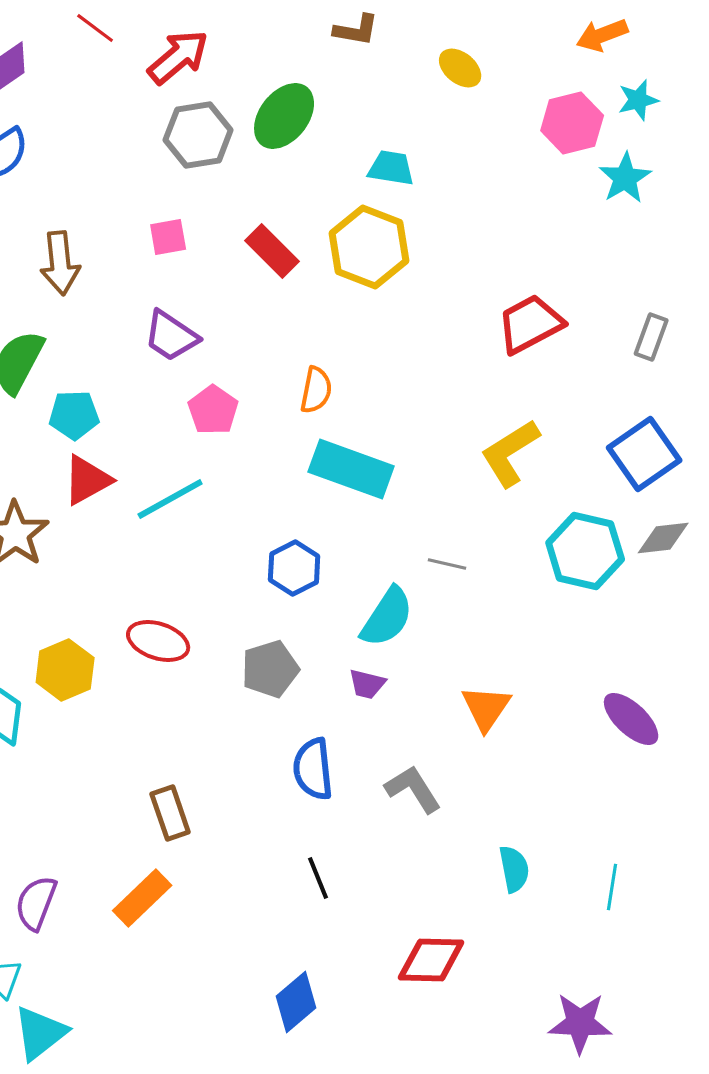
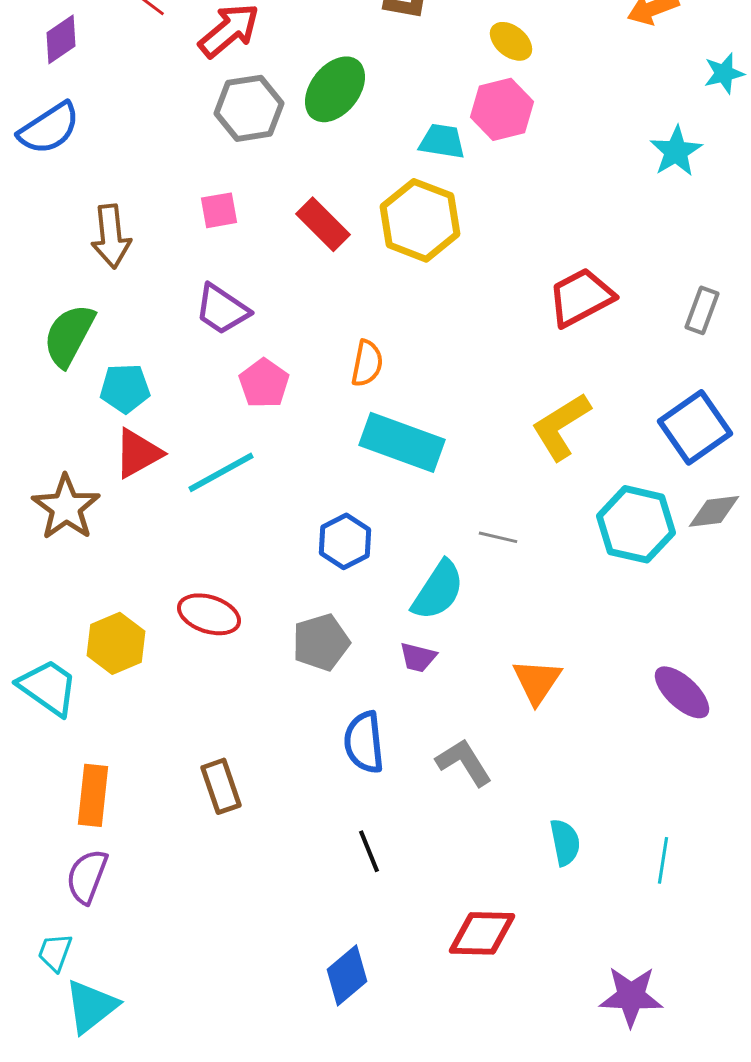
cyan star: (638, 100) -> (724, 73), moved
pink hexagon: (572, 123) -> (502, 109), moved
orange rectangle: (142, 898) -> (93, 795), moved, turned -40

